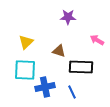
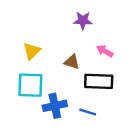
pink arrow: (97, 40) -> (105, 51), moved
blue line: (72, 92) -> (88, 112), turned -48

